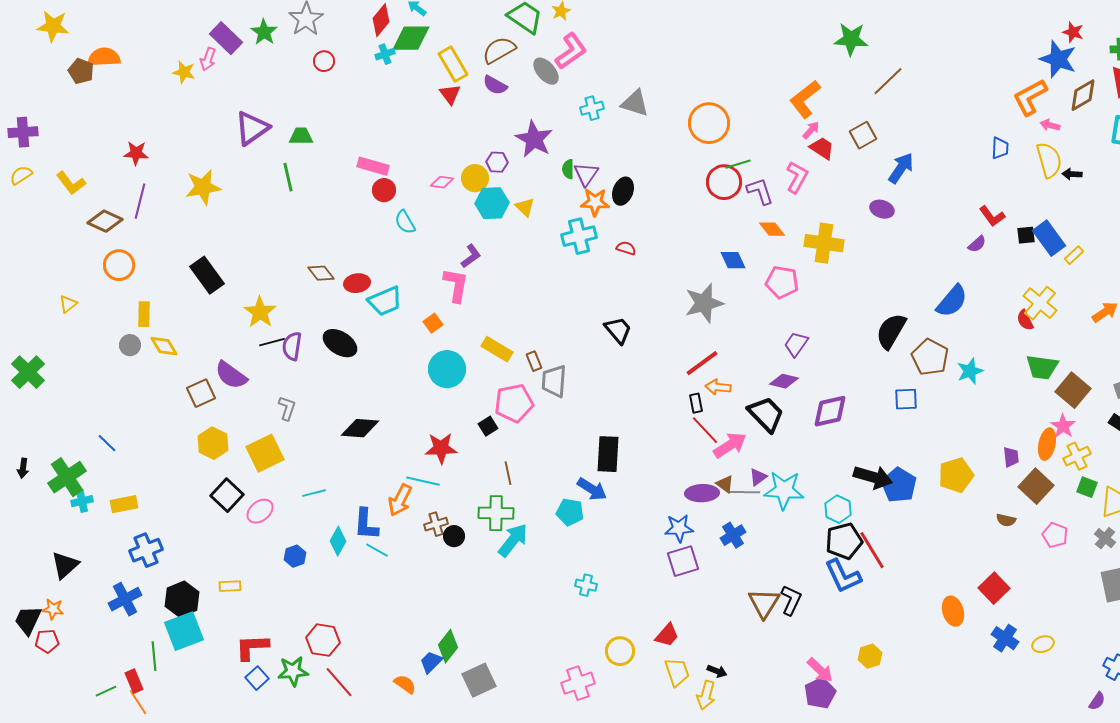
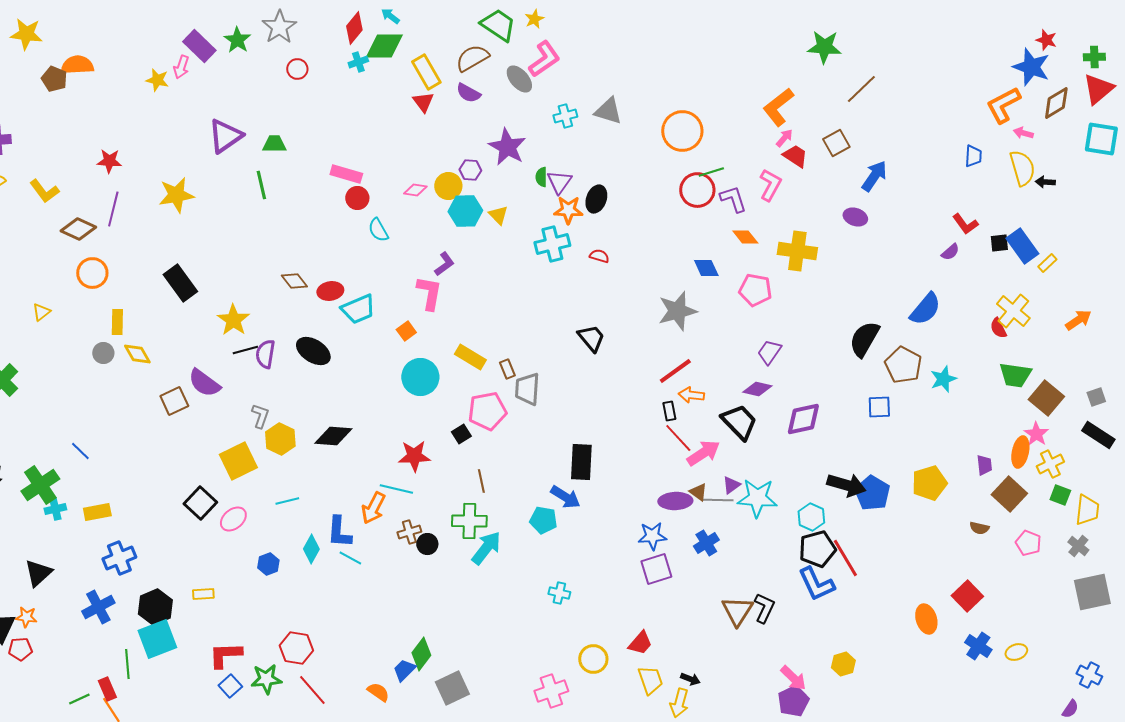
yellow hexagon: (213, 443) -> (280, 439), moved

